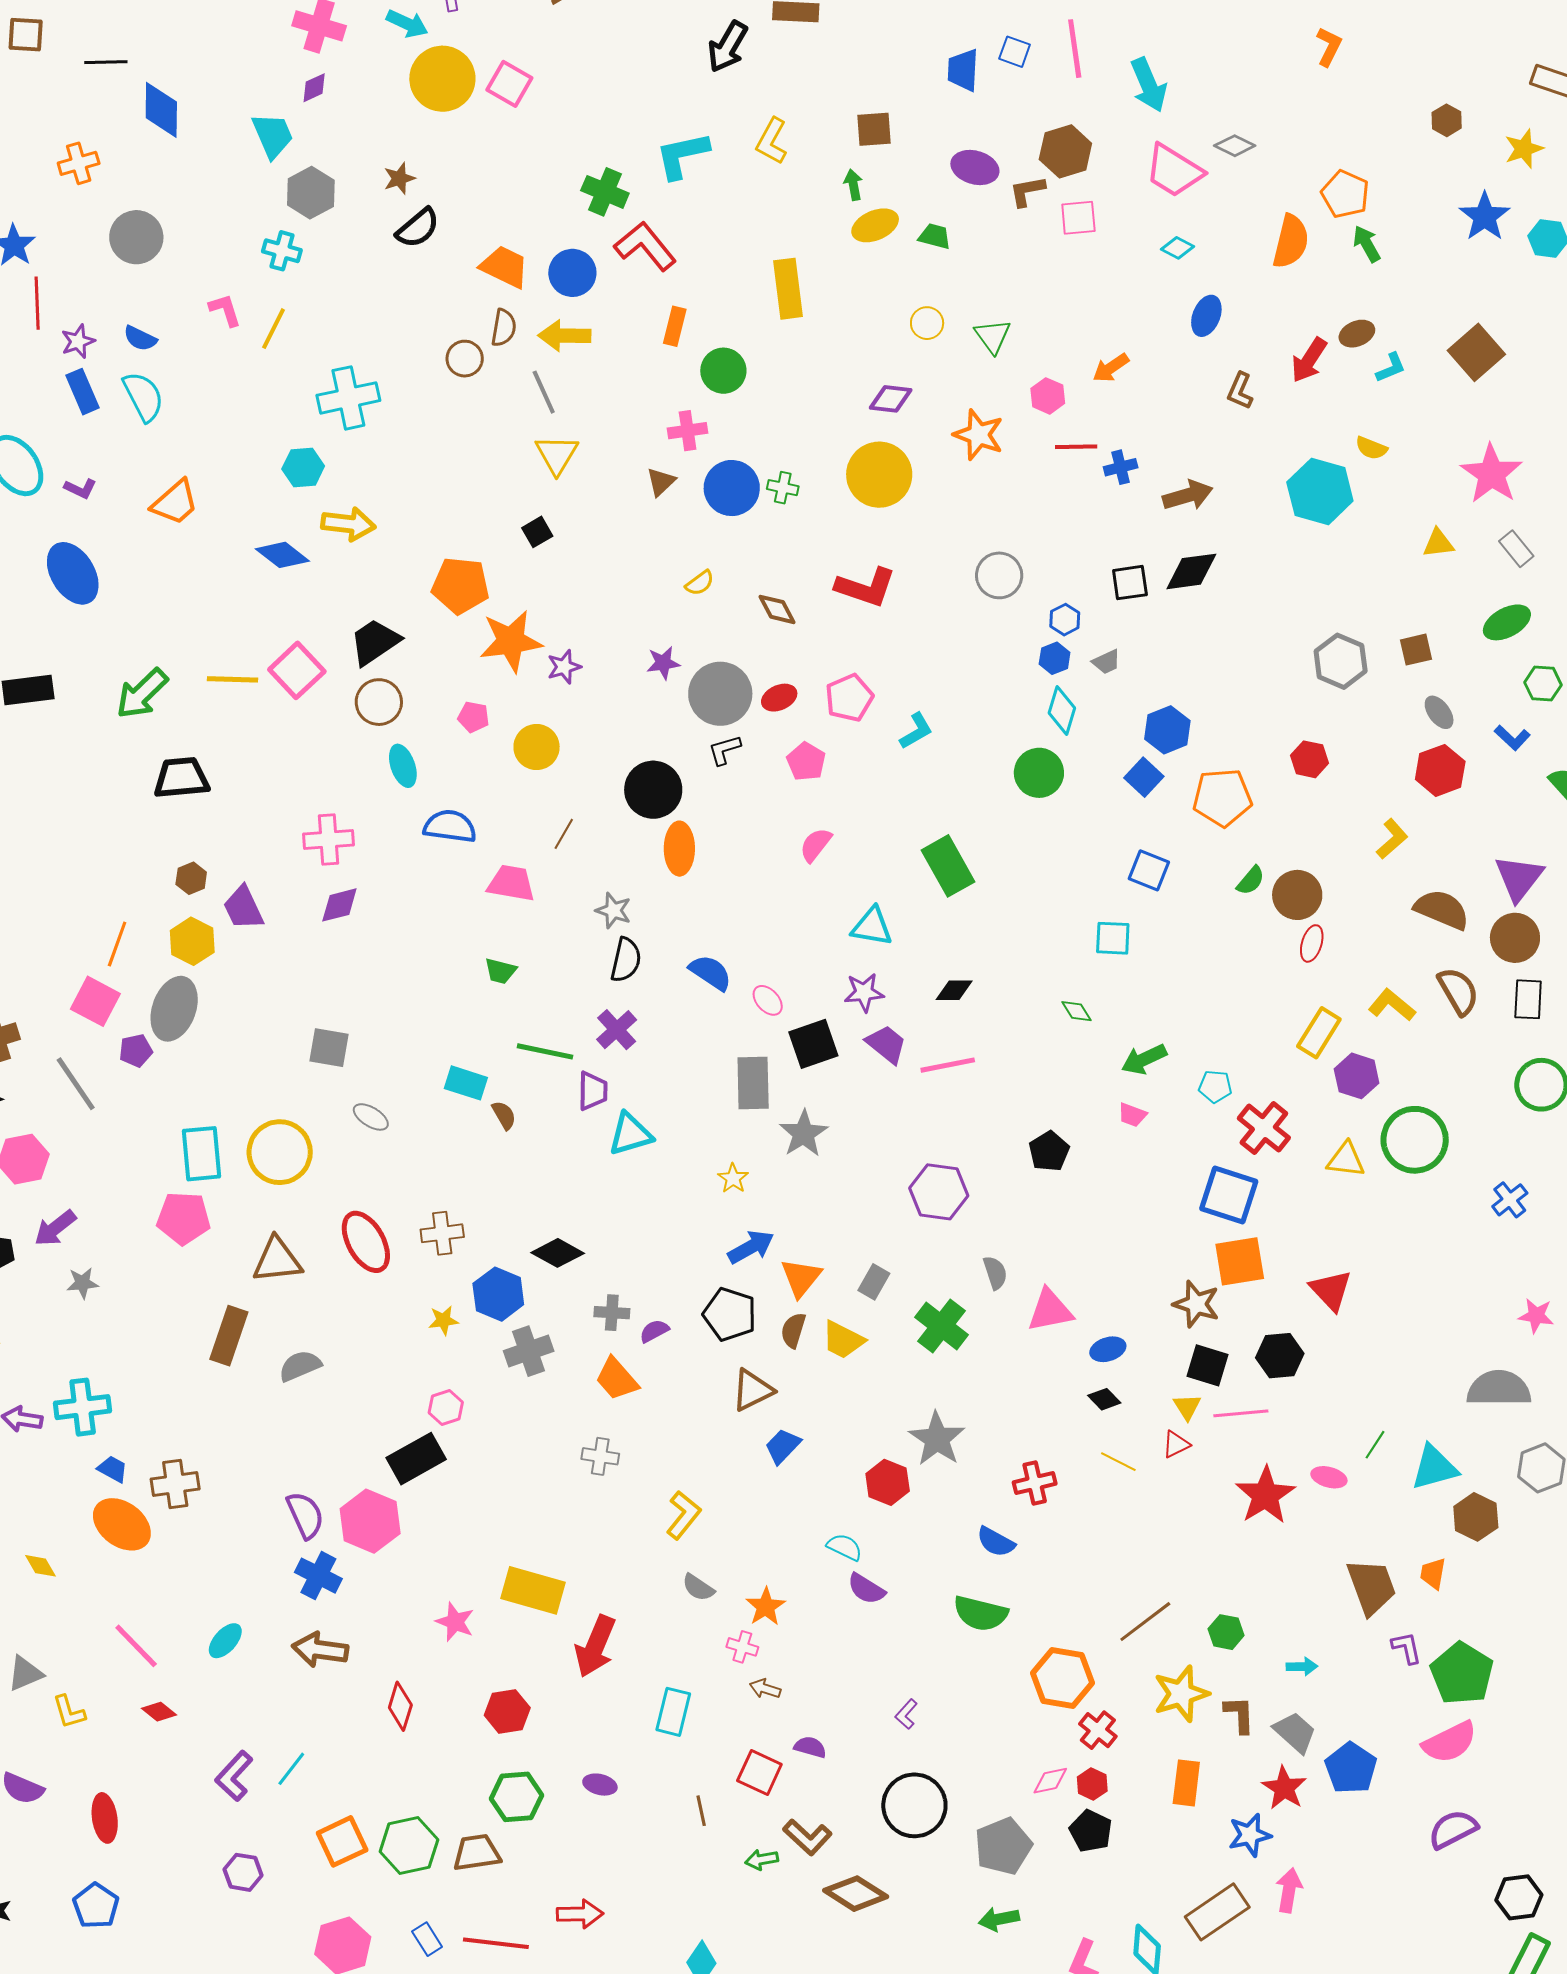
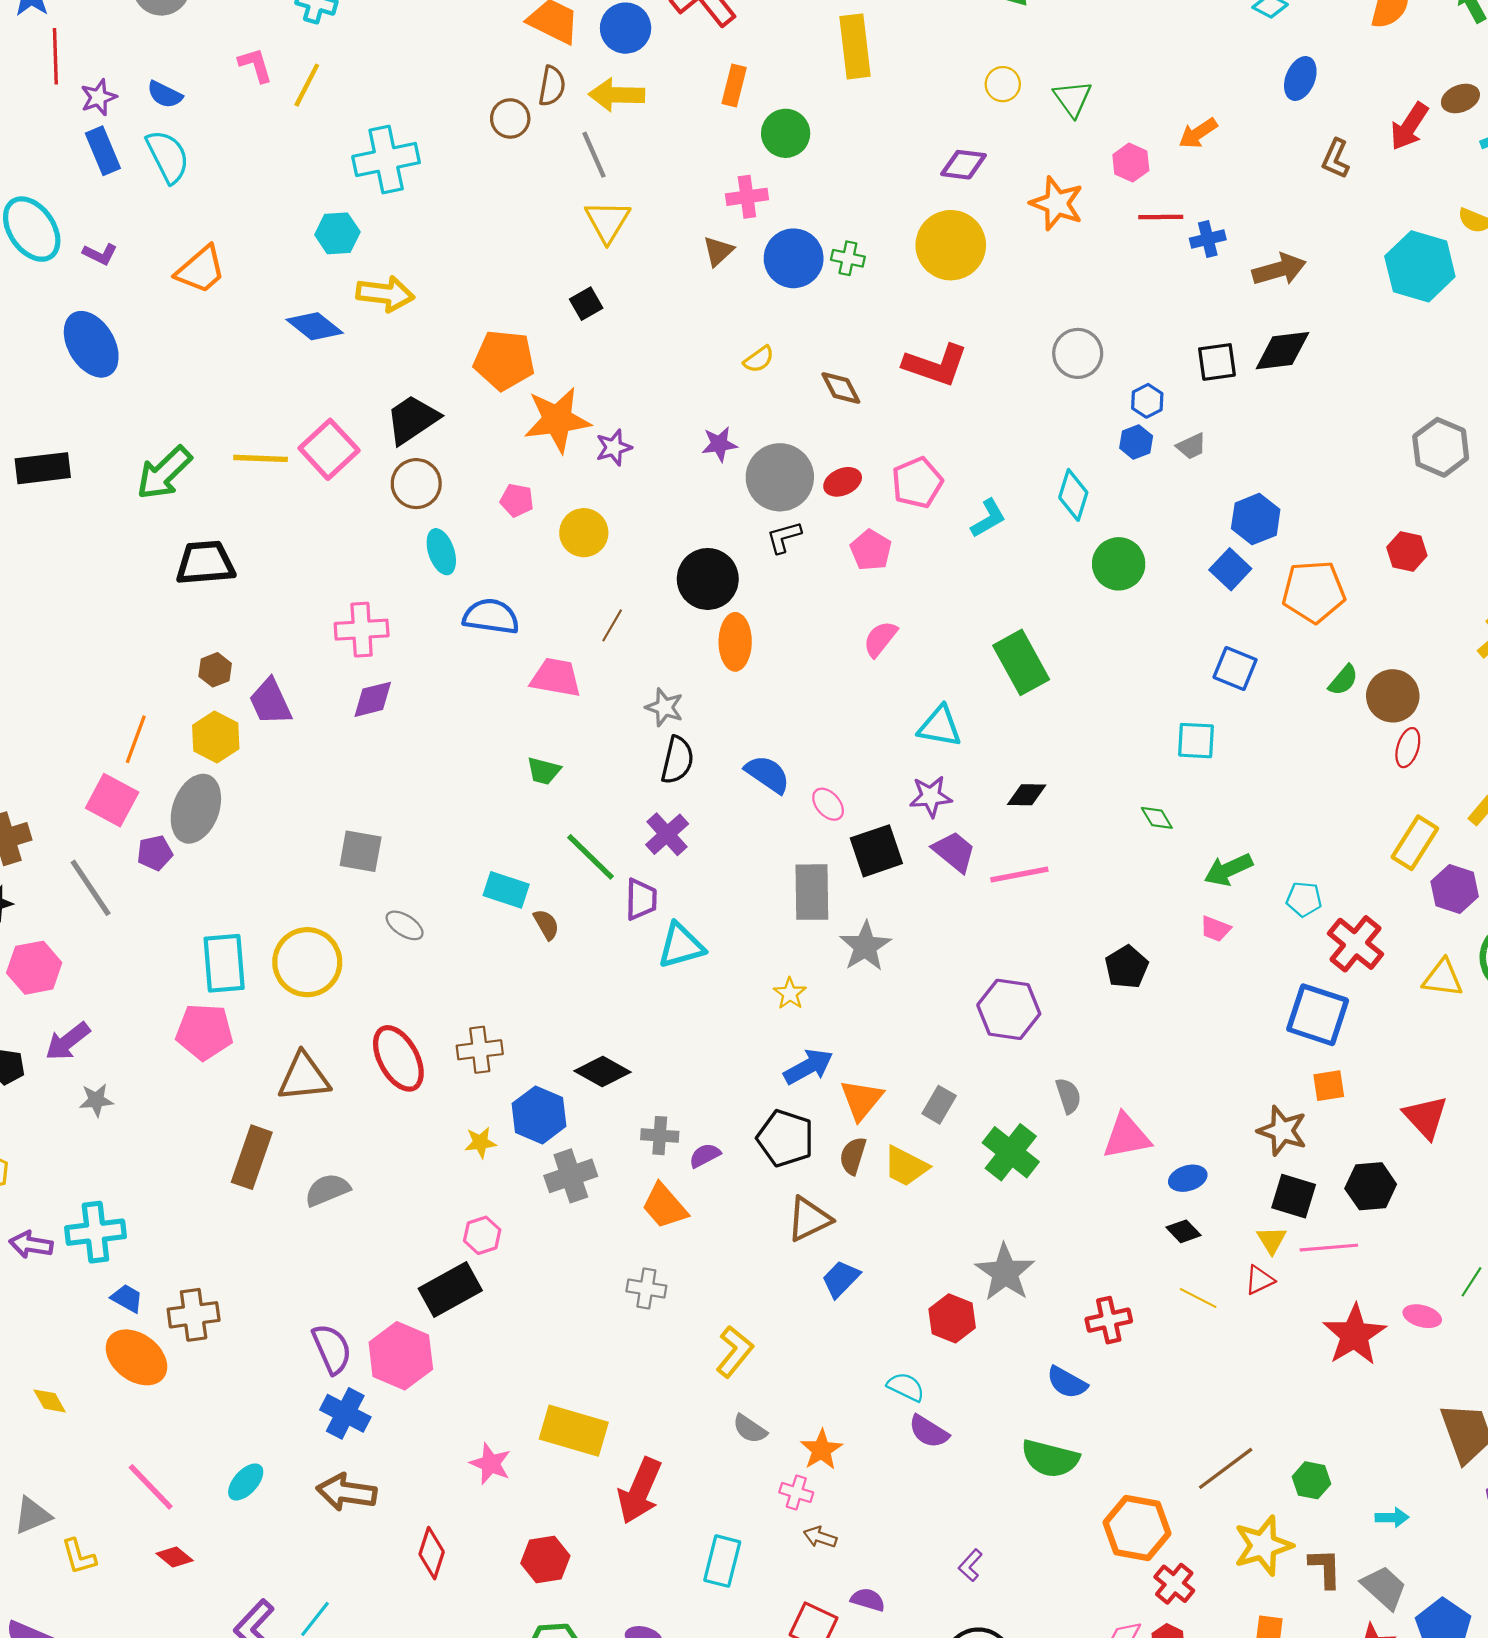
cyan diamond: (1062, 710) -> (1073, 495), moved
green line: (545, 1051) -> (591, 857), turned 32
orange square: (1240, 1261) -> (1329, 1086), size x0.6

